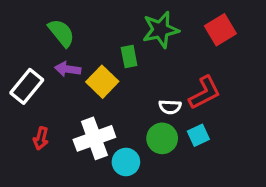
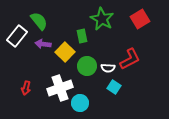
green star: (161, 30) -> (102, 19), turned -30
white rectangle: (27, 86) -> (17, 36), moved
cyan square: (198, 135) -> (114, 87), moved, turned -32
green circle: (162, 138) -> (87, 66), moved

